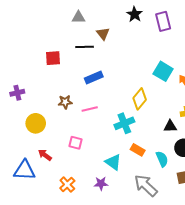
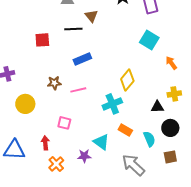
cyan square: (163, 71) -> (149, 40), moved
red arrow: (45, 155) -> (45, 143), moved, turned 48
purple star: (101, 183) -> (84, 156), moved

